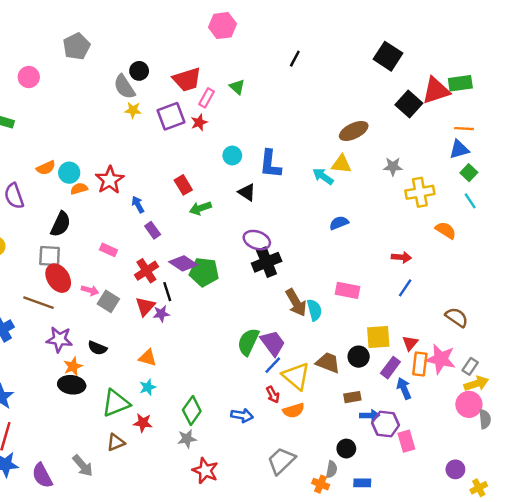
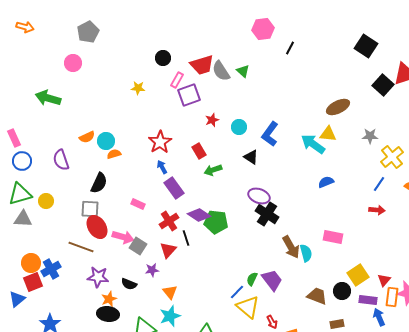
pink hexagon: (222, 26) -> (263, 29), moved
gray pentagon: (77, 46) -> (88, 32), moved
gray semicircle: (124, 87) -> (221, 71), moved
pink rectangle: (207, 98) -> (177, 80), moved
yellow star: (133, 110) -> (138, 88), moved
red star: (199, 122) -> (212, 120), moved
blue L-shape: (270, 164) -> (270, 134), turned 30
cyan arrow: (323, 176) -> (313, 144), size x1.4
red star: (110, 180) -> (160, 142), moved
yellow cross: (420, 192) -> (392, 157), turned -30
purple rectangle: (153, 230) -> (174, 188), size x1.5
black cross: (267, 262) -> (267, 214), turned -35
blue line: (405, 288) -> (379, 184), moved
pink arrow: (90, 290) -> (123, 237), size x1.5
purple star: (161, 314) -> (152, 270), moved
yellow square: (378, 337) -> (358, 275), turned -30
green semicircle: (248, 342) -> (252, 279), size x0.6
orange triangle: (148, 358) -> (170, 292), turned 35
blue line: (273, 365) -> (237, 292), moved
purple rectangle: (390, 368) -> (368, 300), turned 60
yellow triangle: (296, 376) -> (248, 307), moved
cyan star: (148, 387) -> (170, 316), size x1.5

